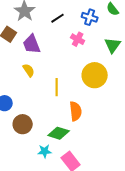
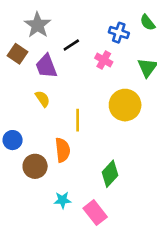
black line: (58, 18) -> (71, 45), moved
orange semicircle: (76, 111) -> (63, 150), moved
green diamond: (59, 133) -> (110, 174), moved, turned -65

